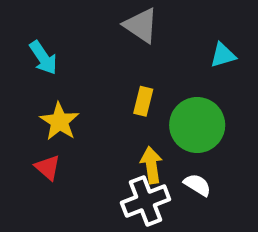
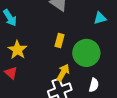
yellow arrow: (151, 165) -> (63, 73), turned 36
white semicircle: (197, 185) -> (94, 85), moved, turned 72

